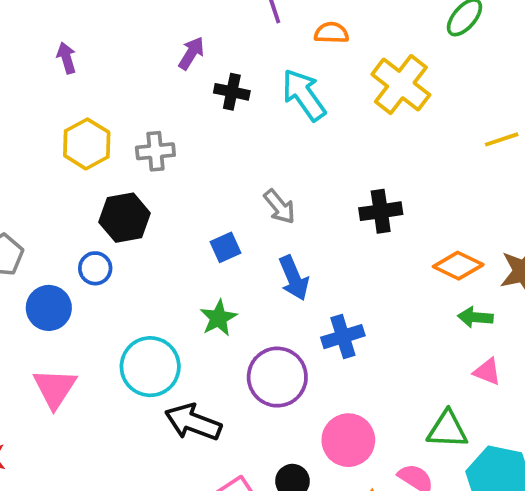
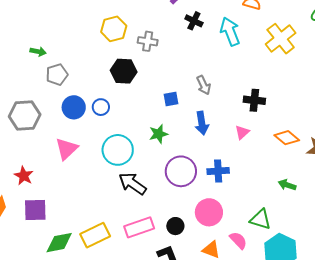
blue circle: (95, 268) -> (101, 107), moved
green arrow: (475, 317) -> (287, 185), moved
blue cross: (343, 337) -> (218, 171), moved
pink triangle: (487, 372) -> (242, 132), moved, turned 42

